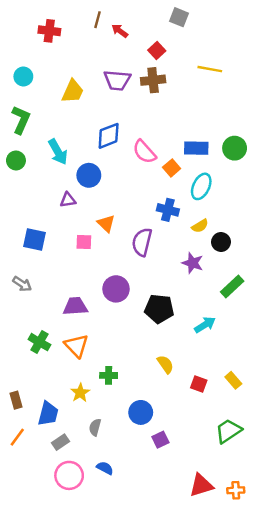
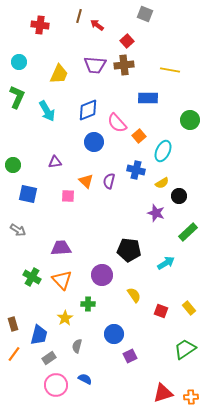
yellow line: (210, 69) -> (170, 70), moved
blue rectangle: (196, 148) -> (148, 98), moved
cyan arrow: (58, 152) -> (47, 111), moved
green circle: (16, 160) -> (13, 165), moved
blue circle: (89, 175) -> (94, 142), moved
purple semicircle: (142, 242) -> (109, 181), moved, size x0.7
purple circle: (116, 289) -> (102, 275), moved

